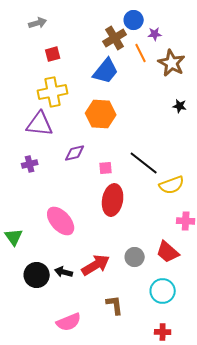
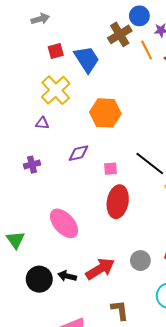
blue trapezoid: (106, 71) -> (87, 59), moved, turned -72
yellow cross: (53, 92) -> (56, 90), turned -32
purple triangle: (40, 124) -> (42, 123), size x0.5

